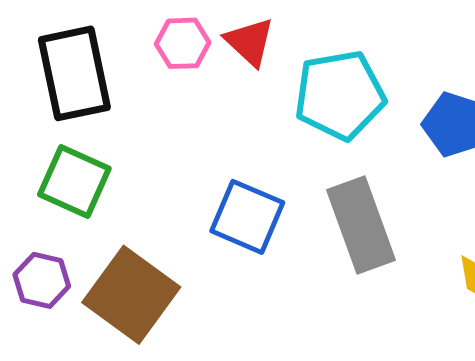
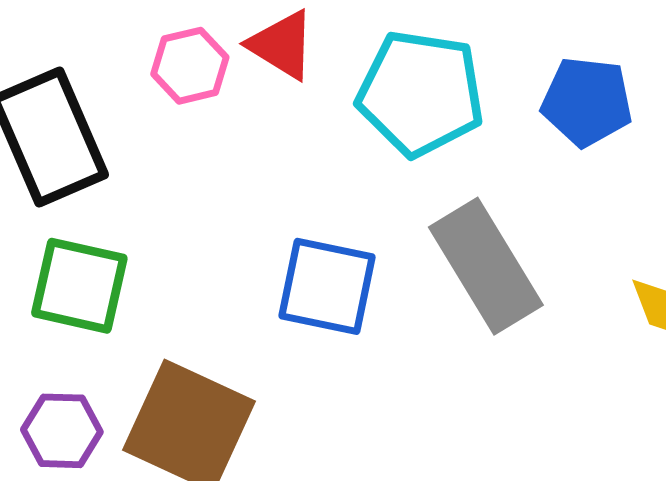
cyan pentagon: (340, 95) -> (421, 93), turned 30

